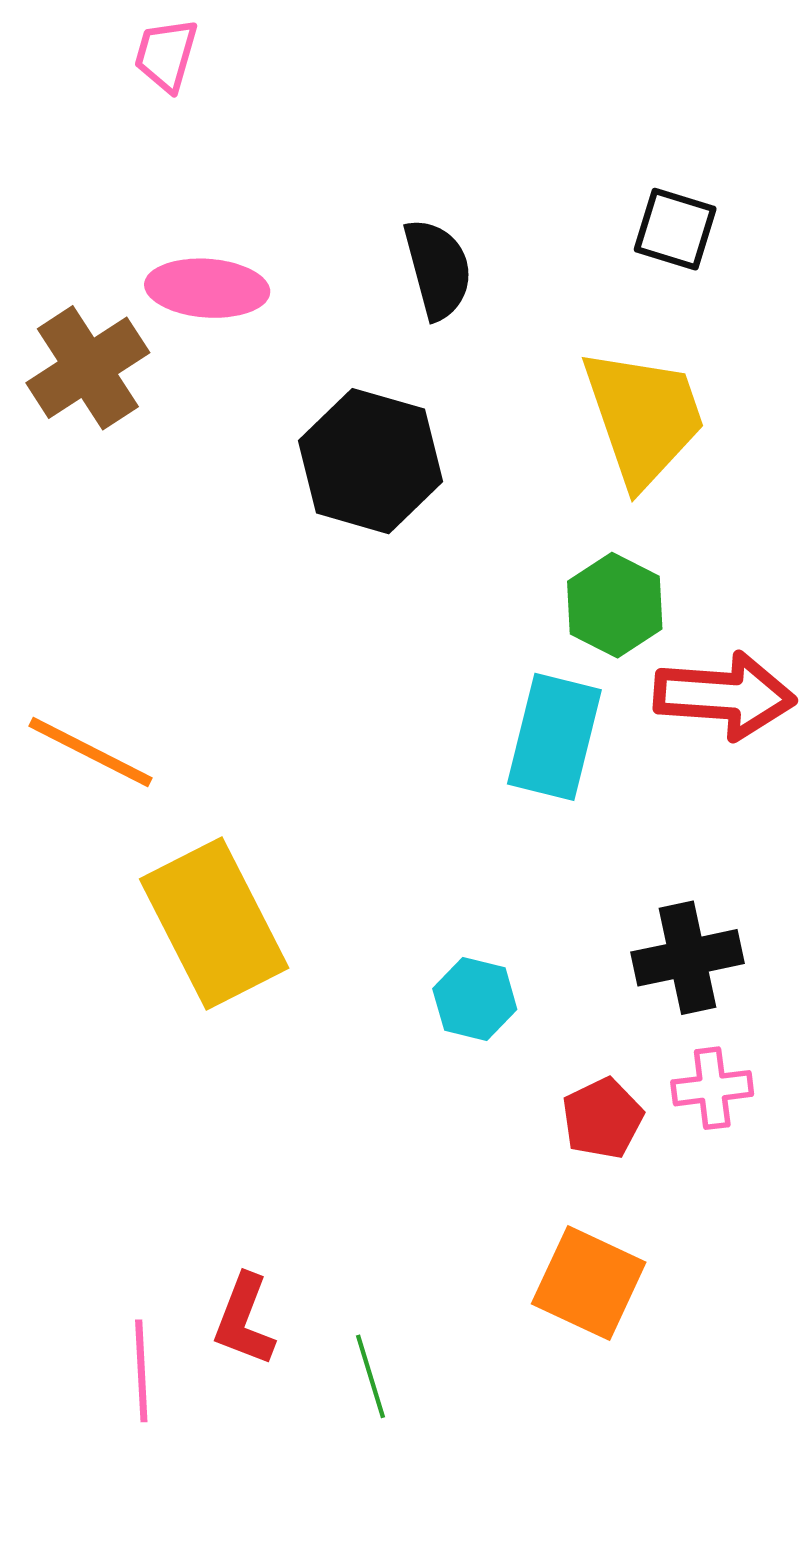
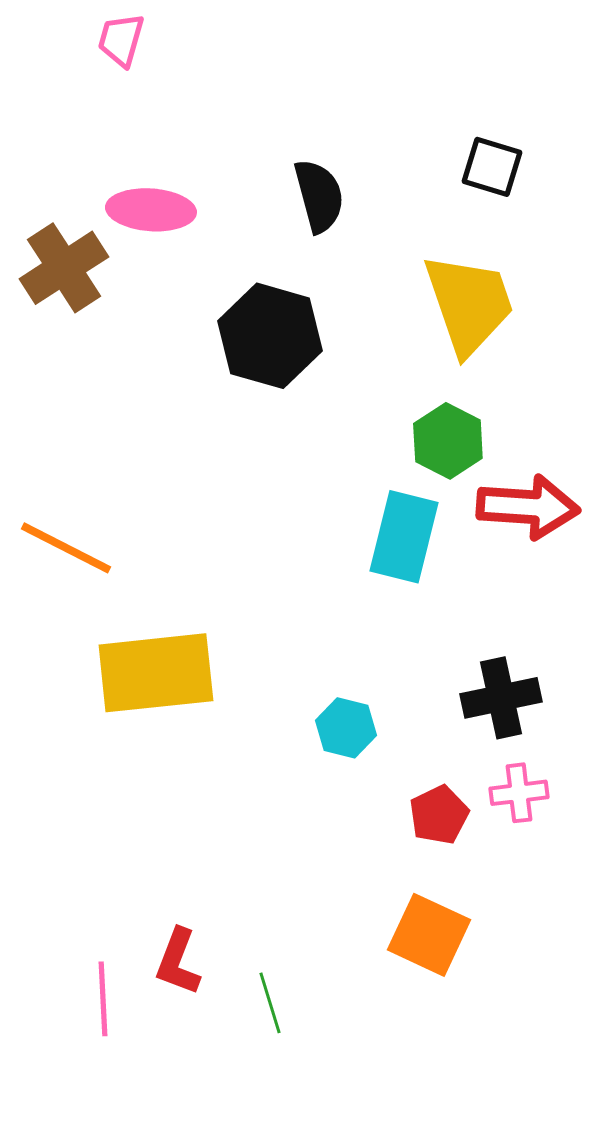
yellow rectangle: (214, 923) -> (156, 673), turned -69

